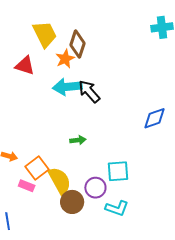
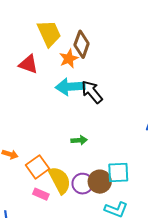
pink rectangle: (27, 186) -> (41, 194), moved
purple circle: (95, 188) -> (83, 184), moved
brown circle: (72, 202) -> (100, 182), moved

